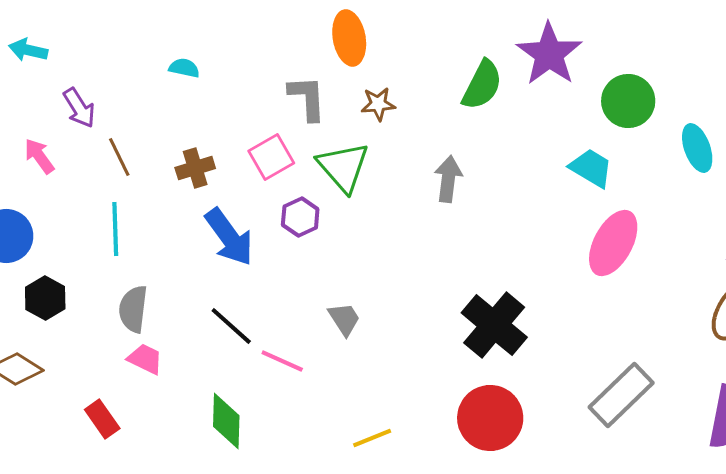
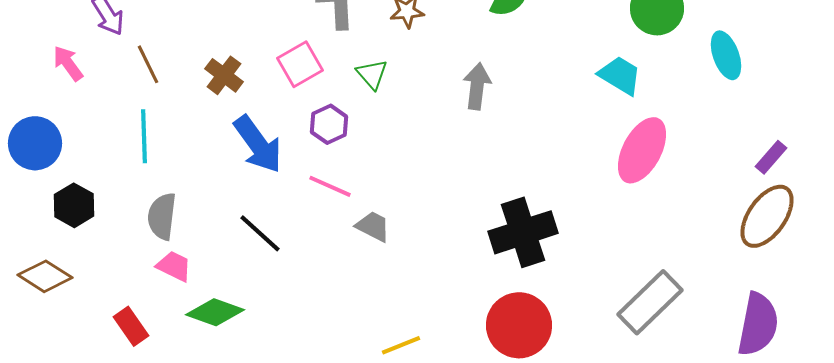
green triangle: (343, 167) -> (372, 74), size x0.6
brown cross: (195, 168) -> (224, 75), turned -36
gray trapezoid: (344, 319) -> (373, 226), turned -30
black cross: (494, 325) -> (523, 232), turned 32
pink line: (282, 361) -> (330, 186), moved
green diamond: (226, 421) -> (215, 312), moved, turned -72

